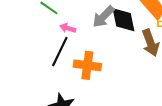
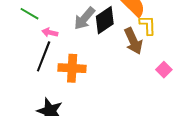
black diamond: (123, 20) -> (105, 20), turned 72

